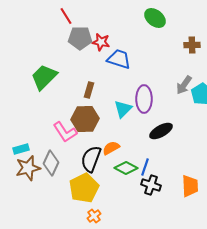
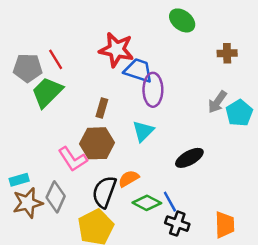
red line: (66, 16) -> (56, 59), moved
gray pentagon: (80, 38) -> (28, 68), moved
red star: (101, 42) -> (116, 50), size x1.6
purple ellipse: (144, 99) -> (153, 90), moved
blue line: (145, 167) -> (170, 202), turned -48

